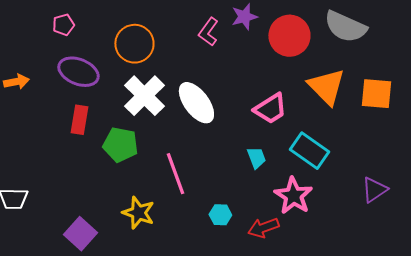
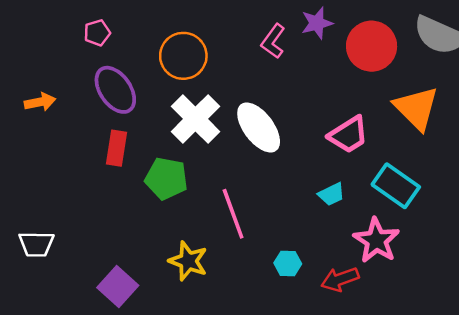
purple ellipse: (78, 72) -> (115, 90), turned 33
cyan trapezoid: (256, 158) -> (331, 194), turned 85

